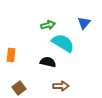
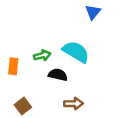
blue triangle: (84, 23) -> (93, 12), moved
green arrow: (48, 25) -> (42, 55), moved

